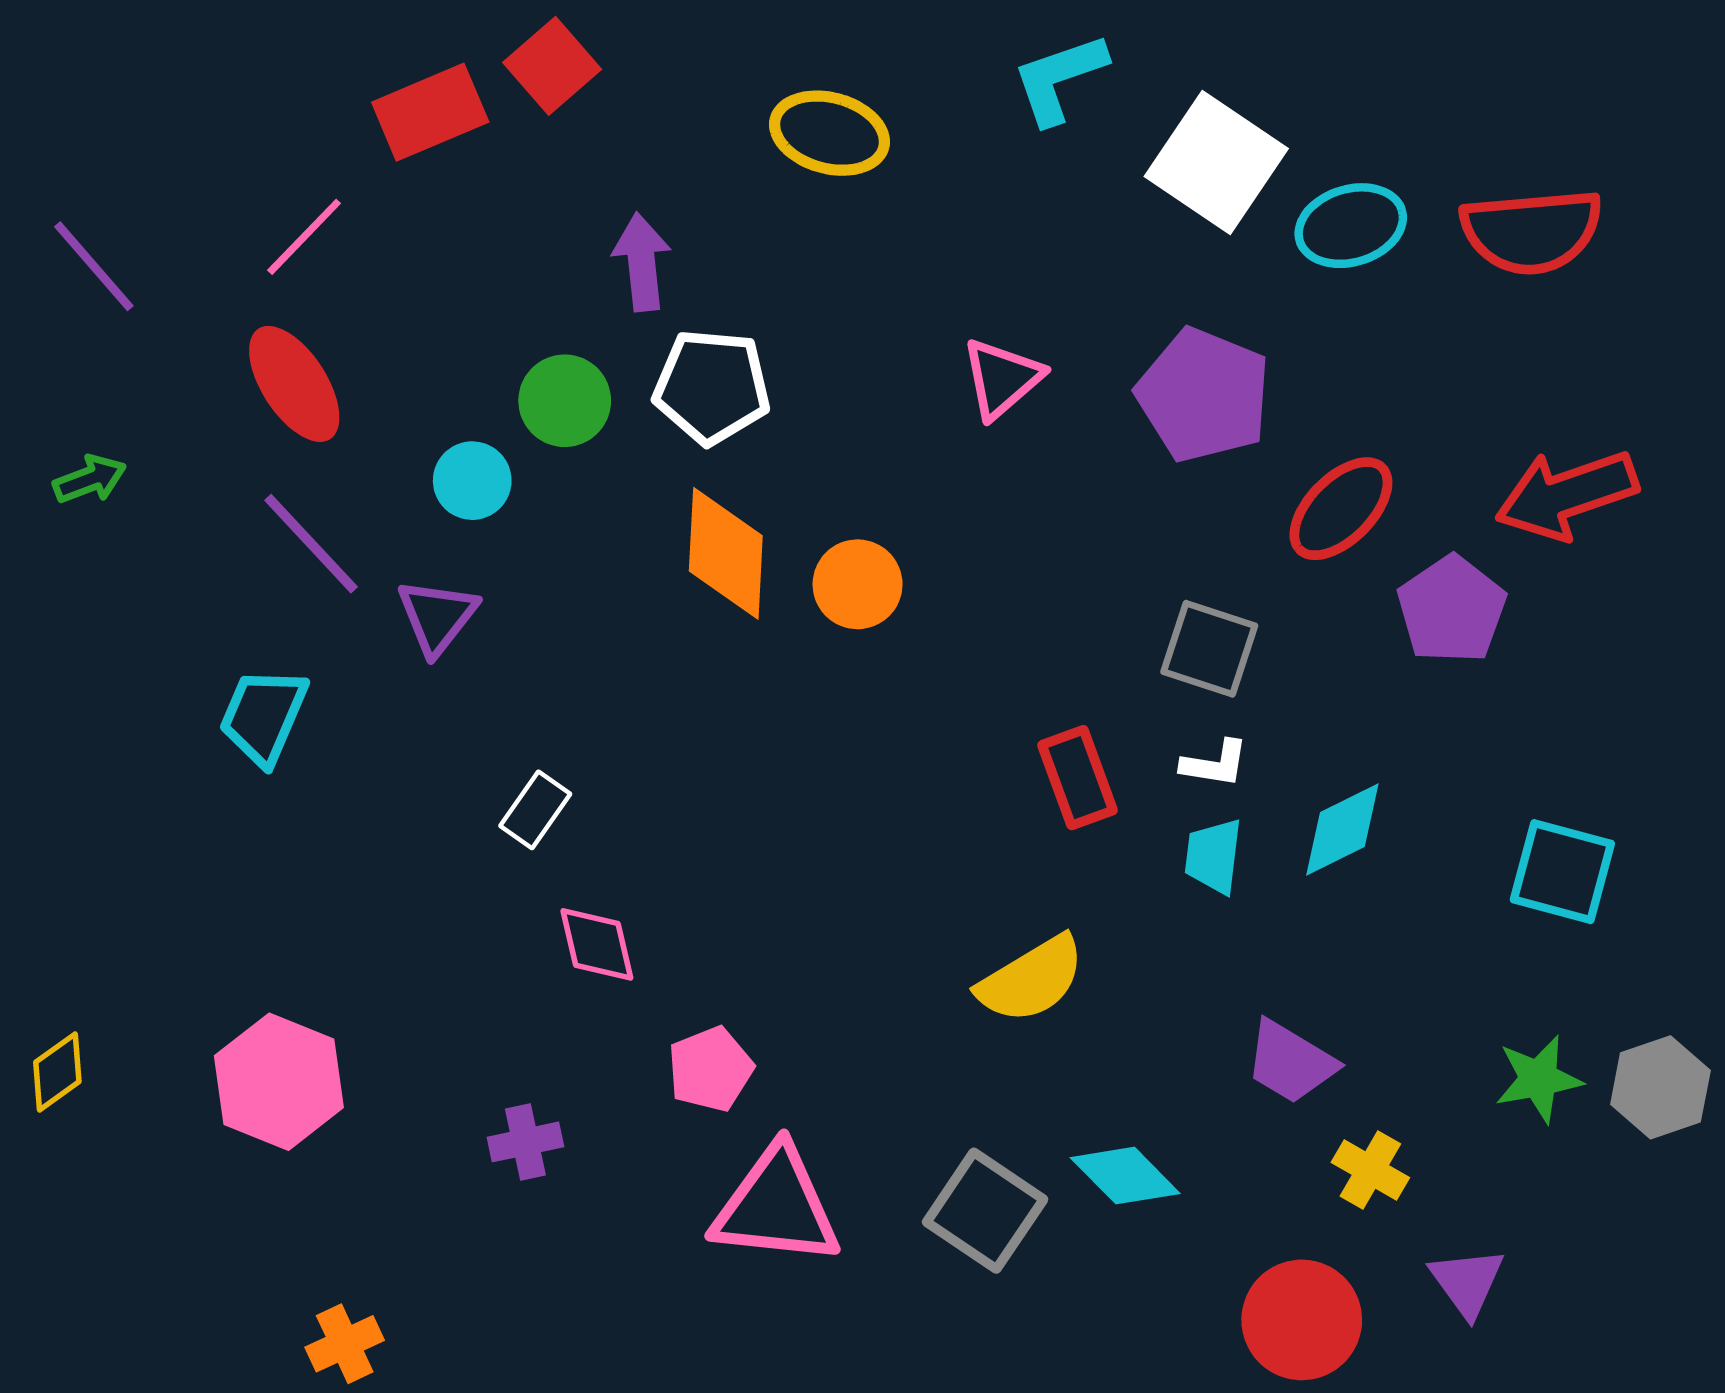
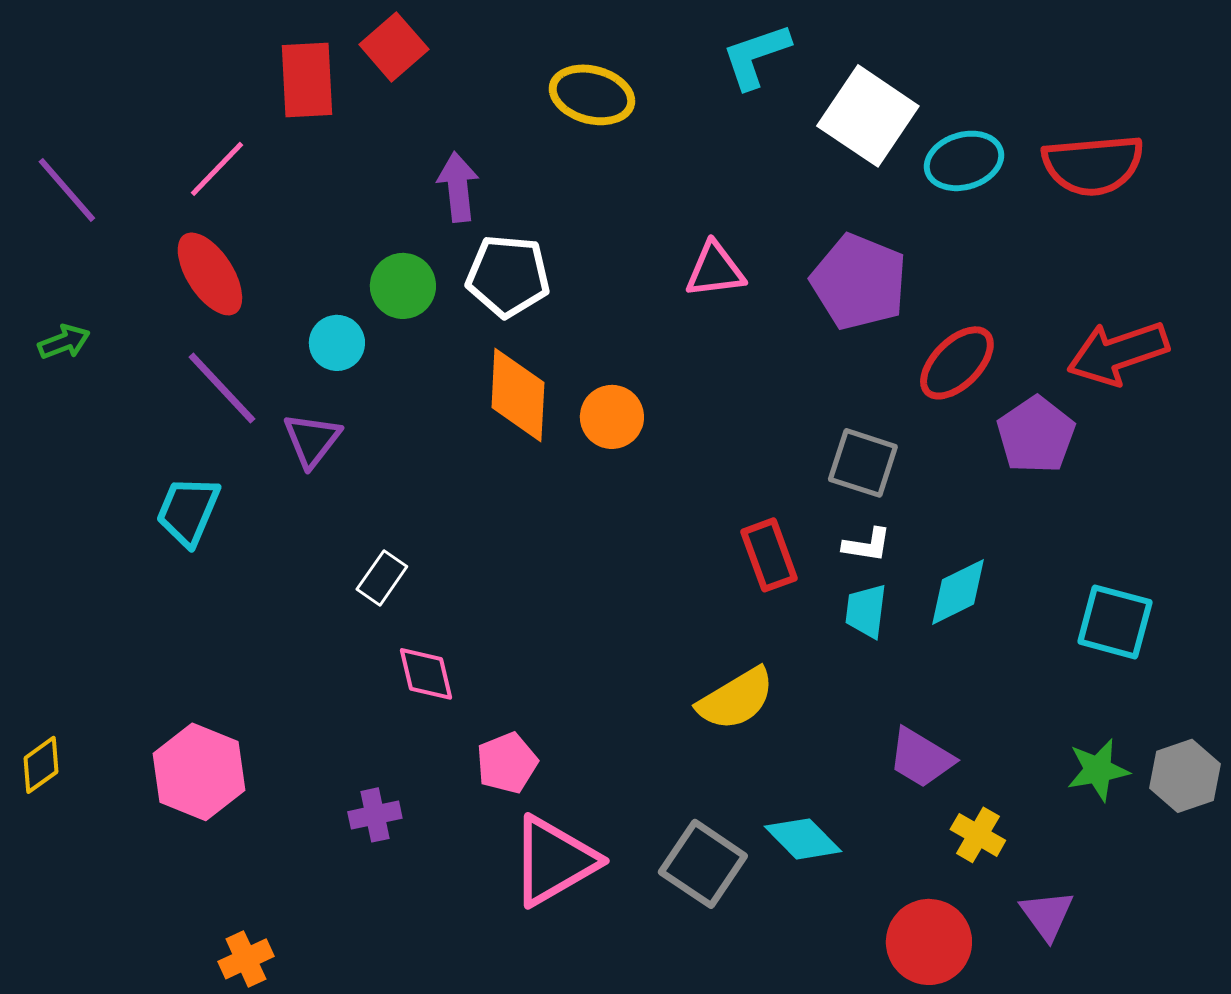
red rectangle: (430, 112) -> (307, 80), turned -70
pink triangle: (1002, 378) -> (715, 270), turned 34
pink triangle: (776, 1206) -> (554, 861), turned -36

